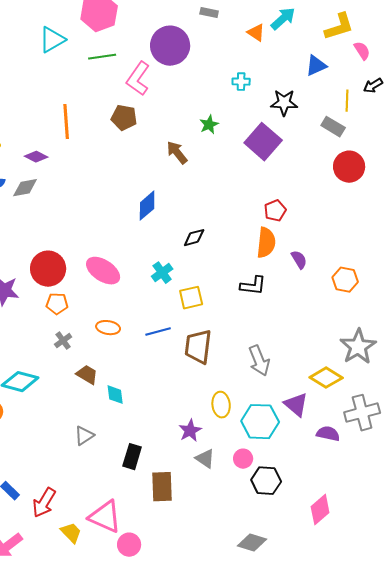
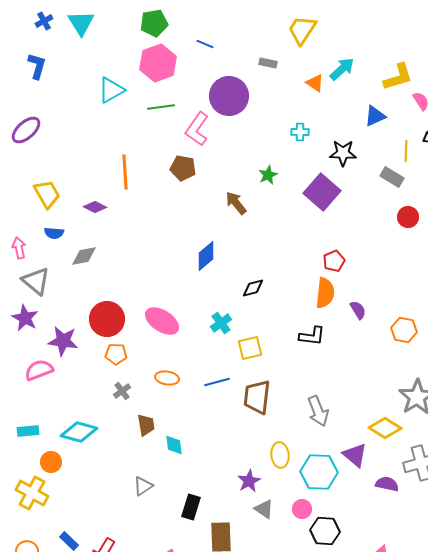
red circle: (349, 167) -> (408, 217), size x0.7
gray diamond: (25, 188) -> (84, 256), moved
brown trapezoid: (87, 375) -> (146, 425), turned 50

